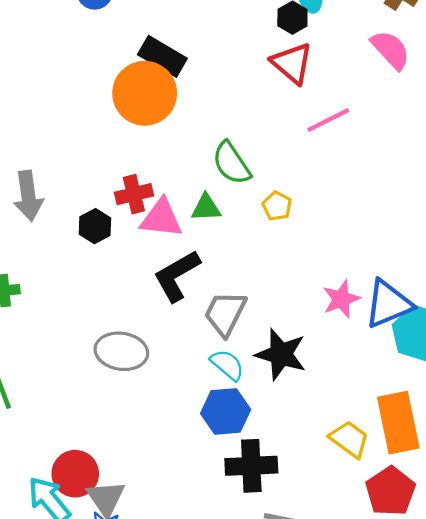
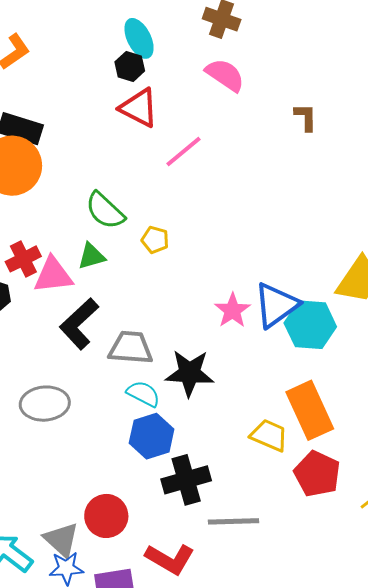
gray trapezoid: (225, 313) -> (131, 348), turned 81
red circle: (75, 474) -> (106, 516), moved

